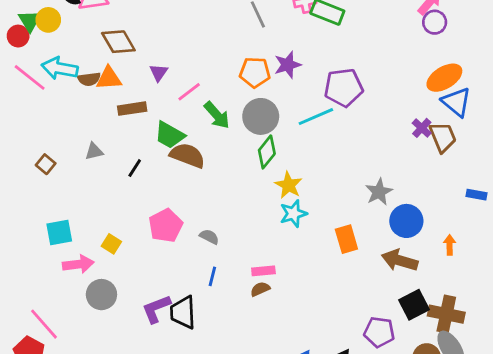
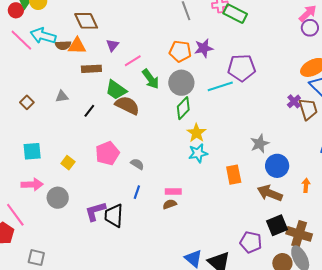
pink arrow: (78, 264) -> (32, 185), moved

